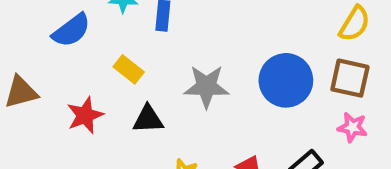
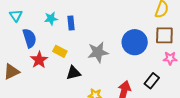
blue semicircle: (71, 30) -> (29, 38), turned -60
red star: (85, 115) -> (39, 60), moved

